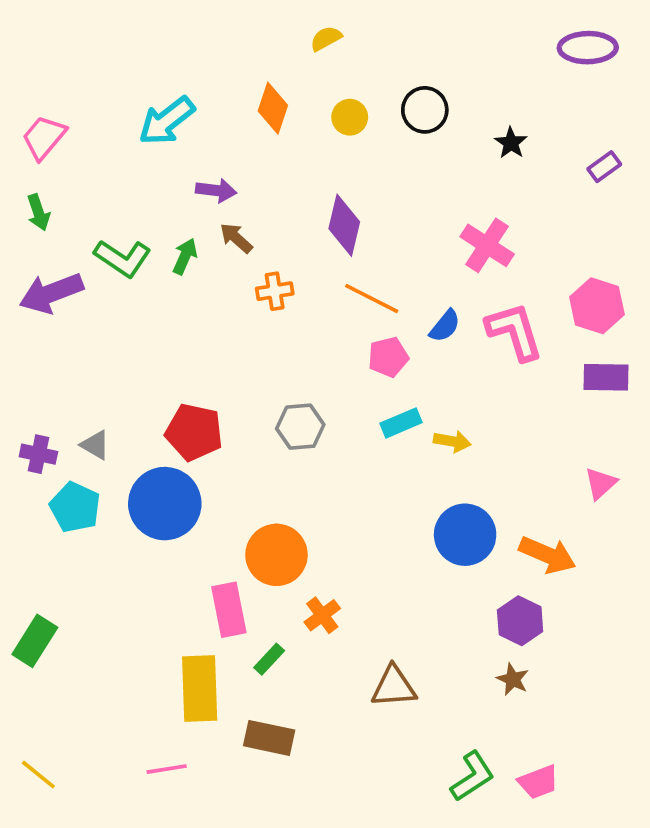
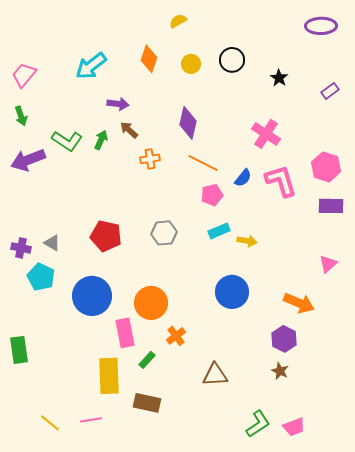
blue circle: (165, 504) -> (92, 296), moved
blue circle: (465, 535) -> (232, 292), moved
green rectangle: (35, 641) -> (19, 350), turned -40
yellow line: (38, 775) -> (50, 423), moved

